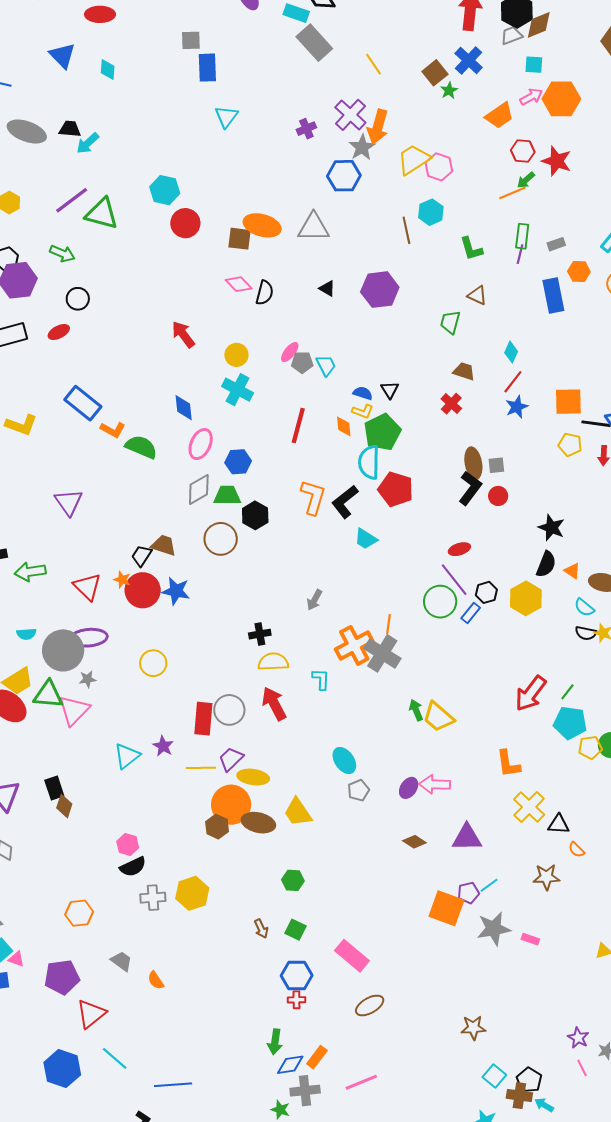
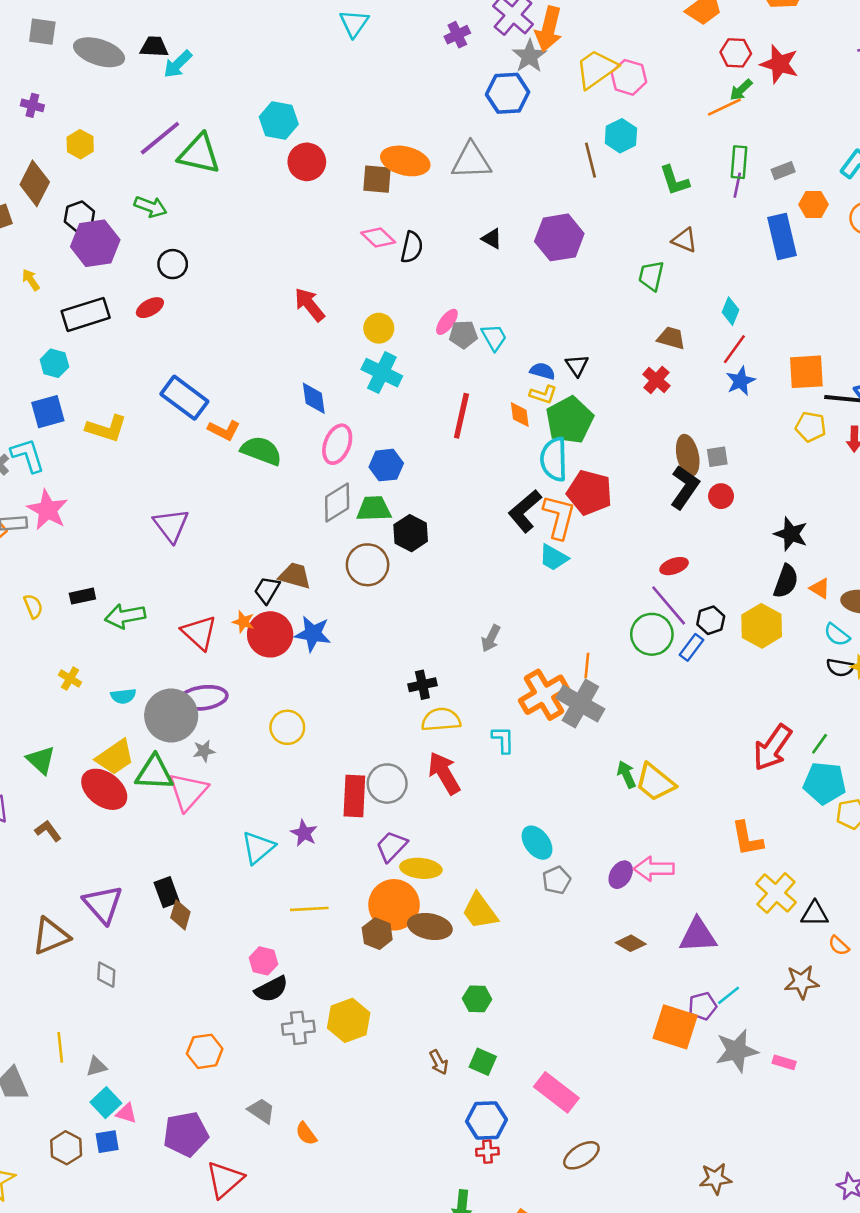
orange L-shape: (313, 497) -> (559, 517), moved
yellow line: (201, 768) -> (309, 909), moved

